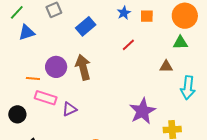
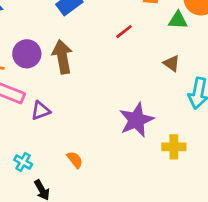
green triangle: (180, 43) -> (178, 20), moved
brown triangle: (166, 66) -> (172, 63), turned 32

